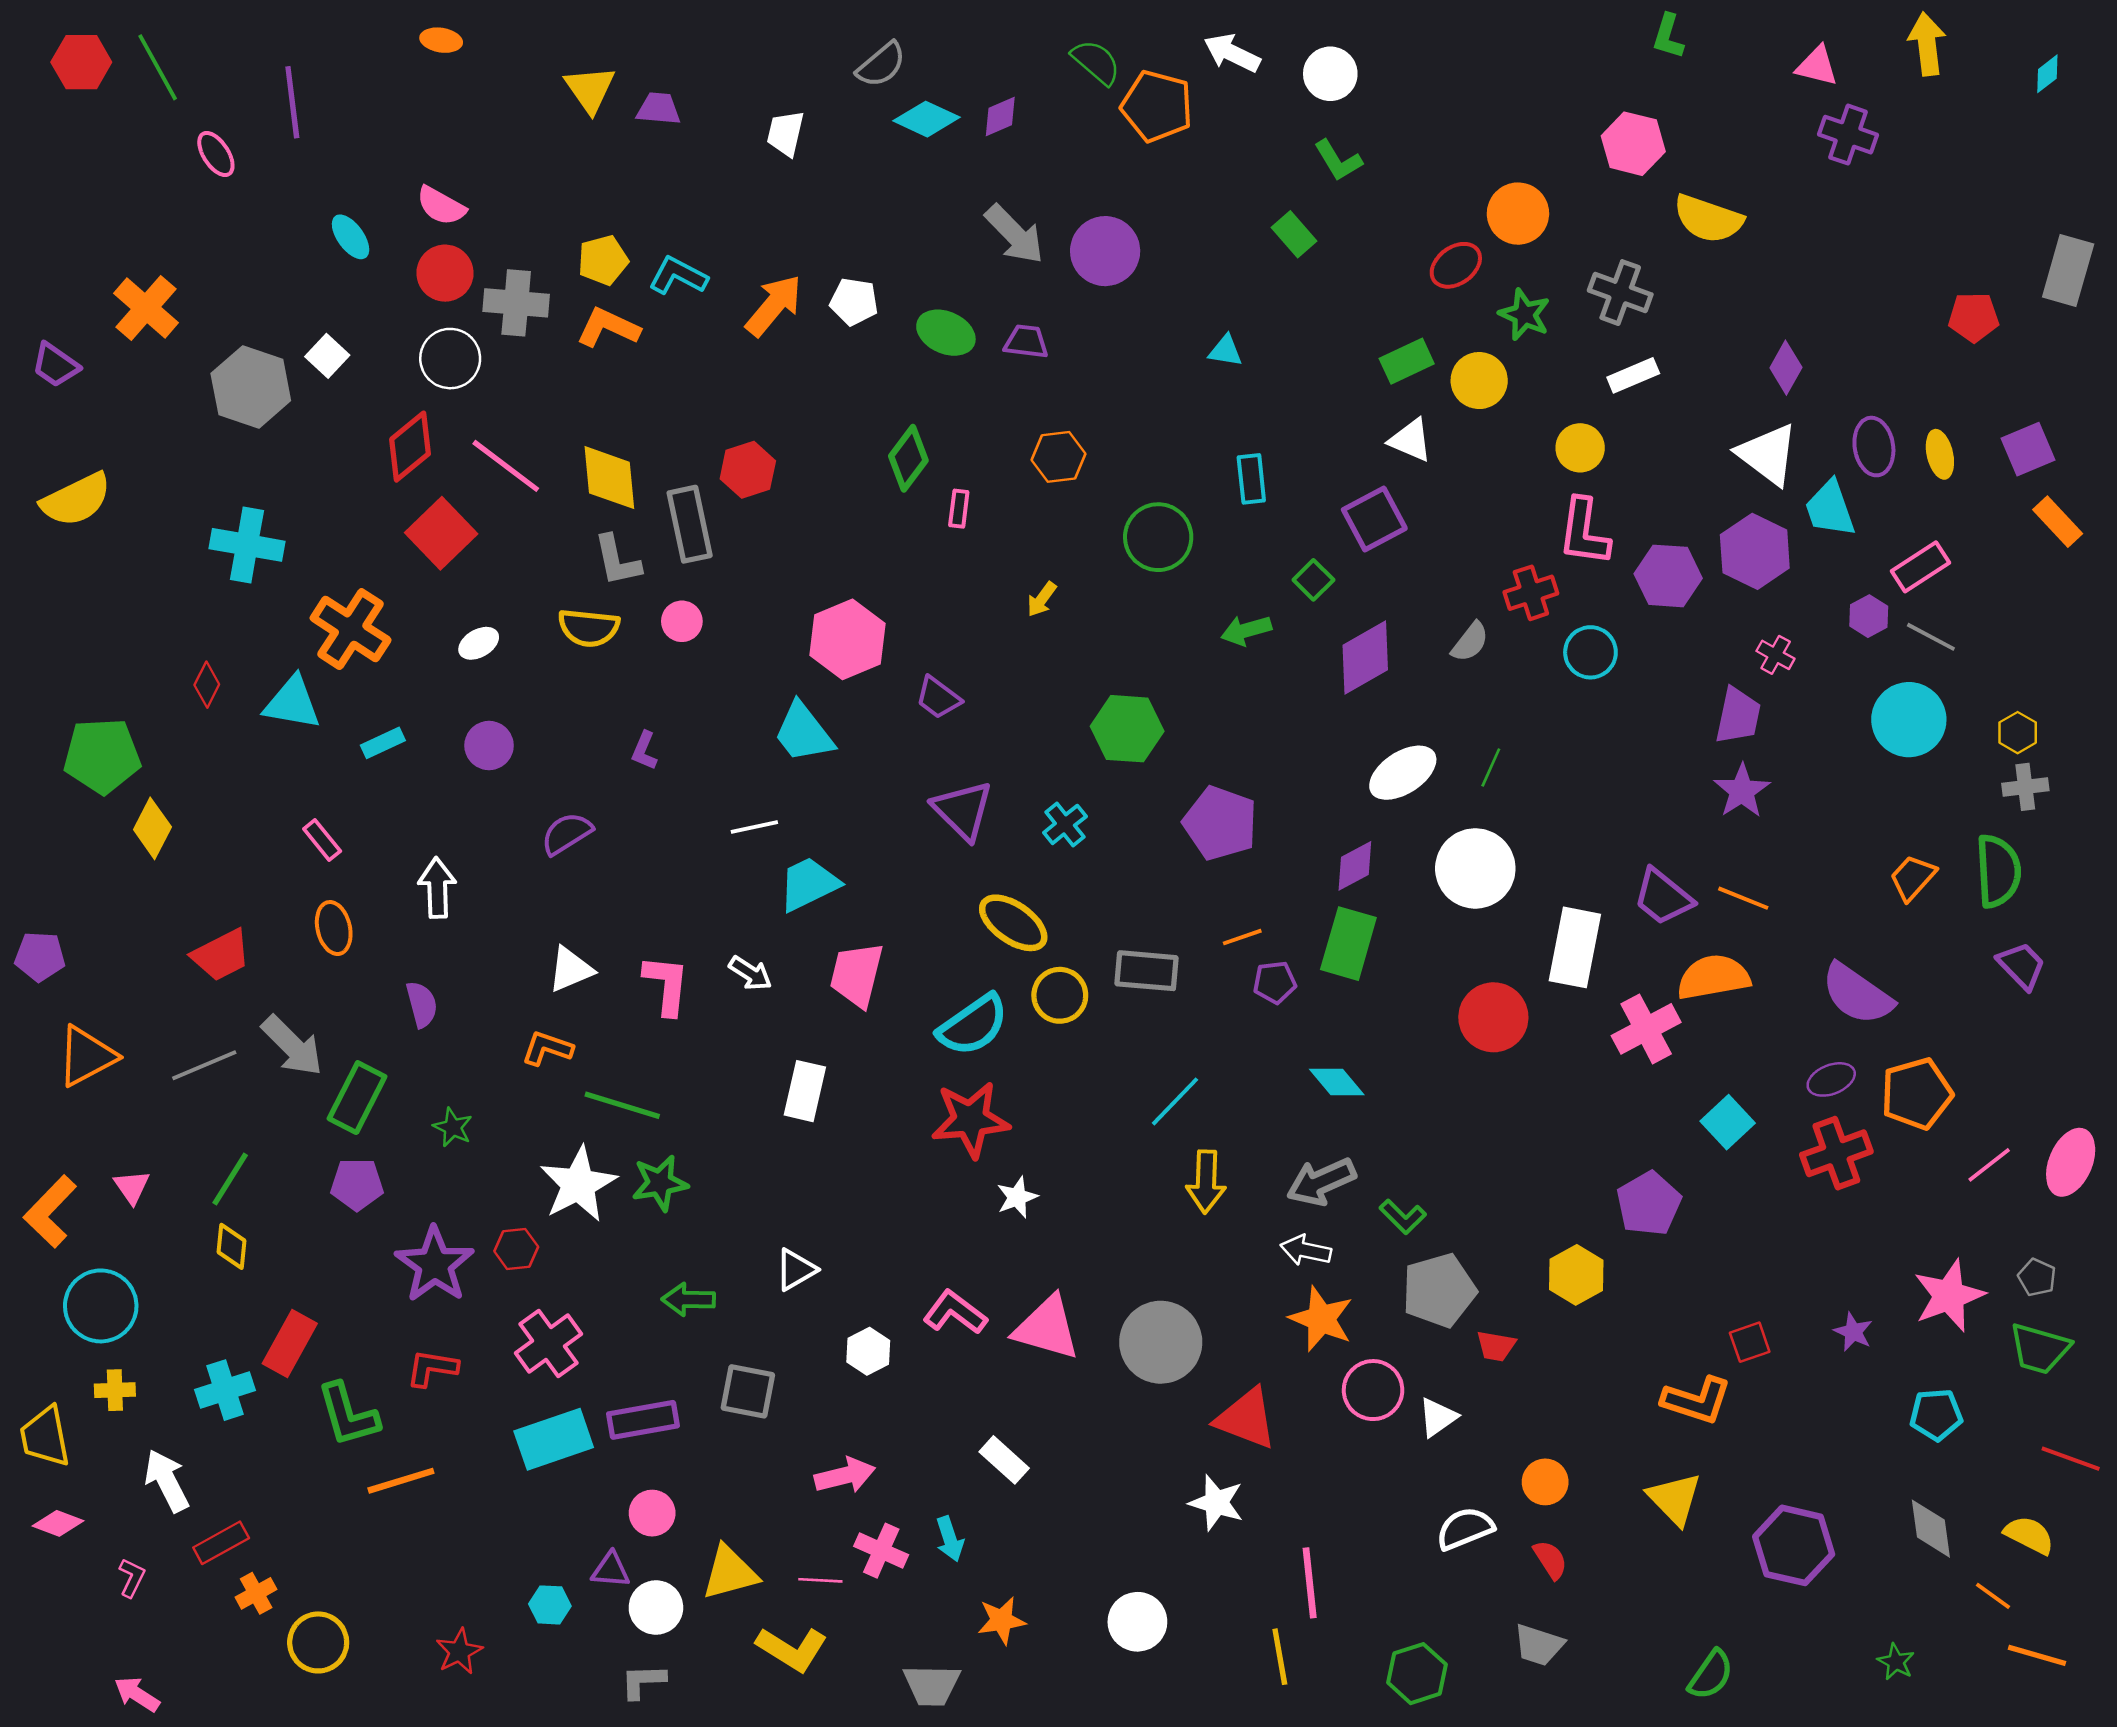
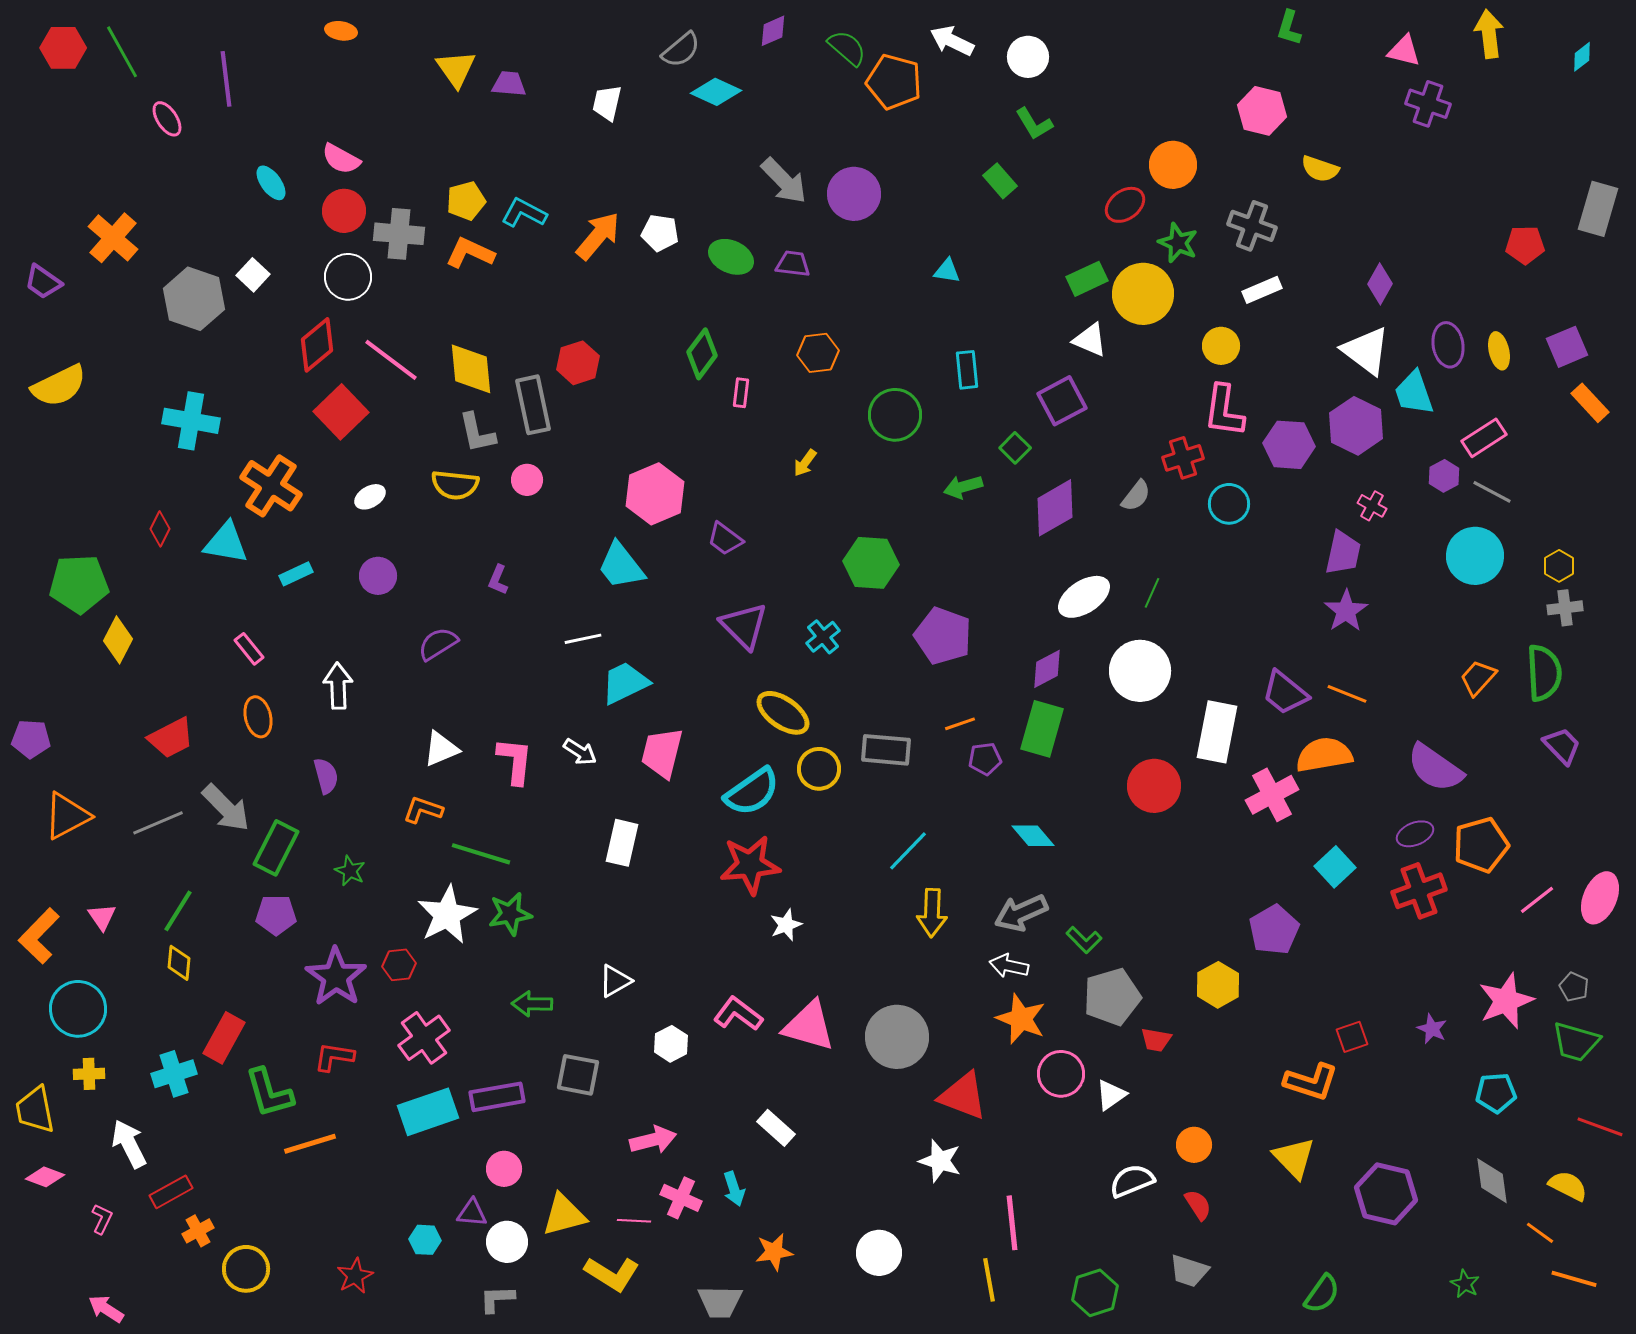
purple diamond: (1000, 116) -> (773, 31), moved
yellow semicircle: (1708, 219) -> (1320, 169), size x0.7
yellow circle: (1479, 381) -> (1143, 294), size x1.4

